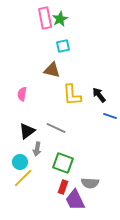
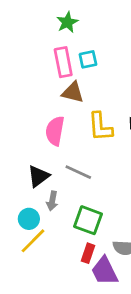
pink rectangle: (45, 18) -> (63, 62), moved
green star: (60, 19) -> (67, 22), moved
pink semicircle: (22, 94) -> (55, 131), moved, size x1.5

